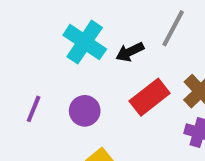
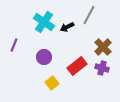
red rectangle: (150, 97) -> (77, 66), moved
purple line: (34, 109) -> (14, 45), moved

